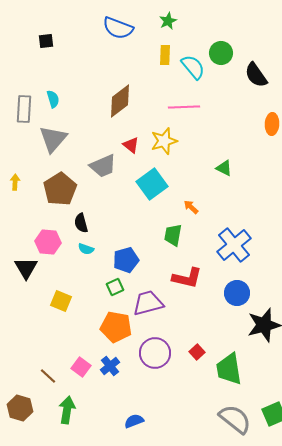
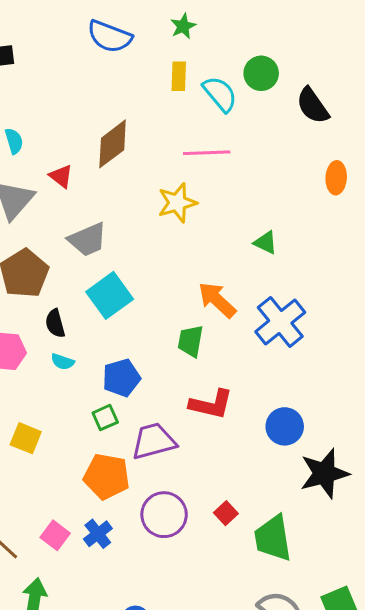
red triangle: (131, 145) -> (61, 176), moved
cyan square: (152, 184) -> (110, 295), moved
orange arrow: (191, 207) -> (217, 300), size x1.8
blue cross: (234, 245) -> (280, 322), moved

